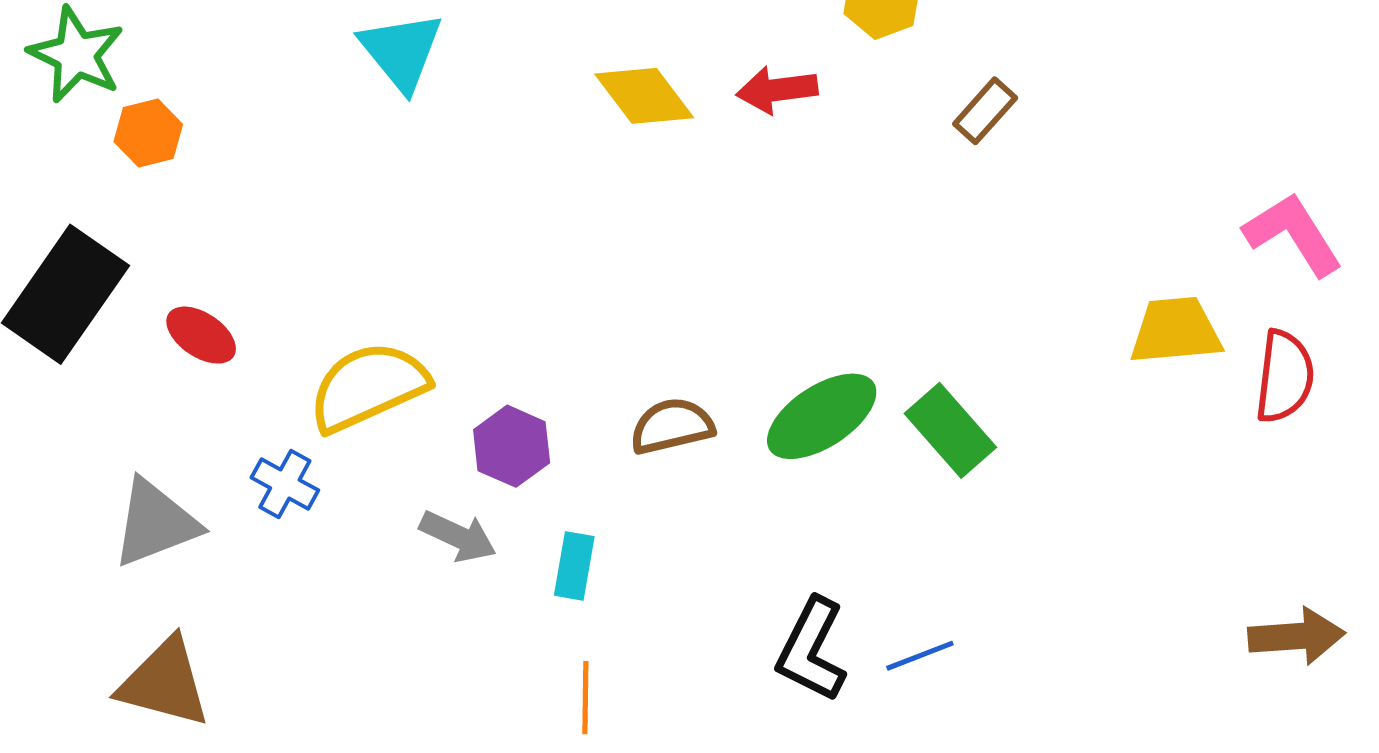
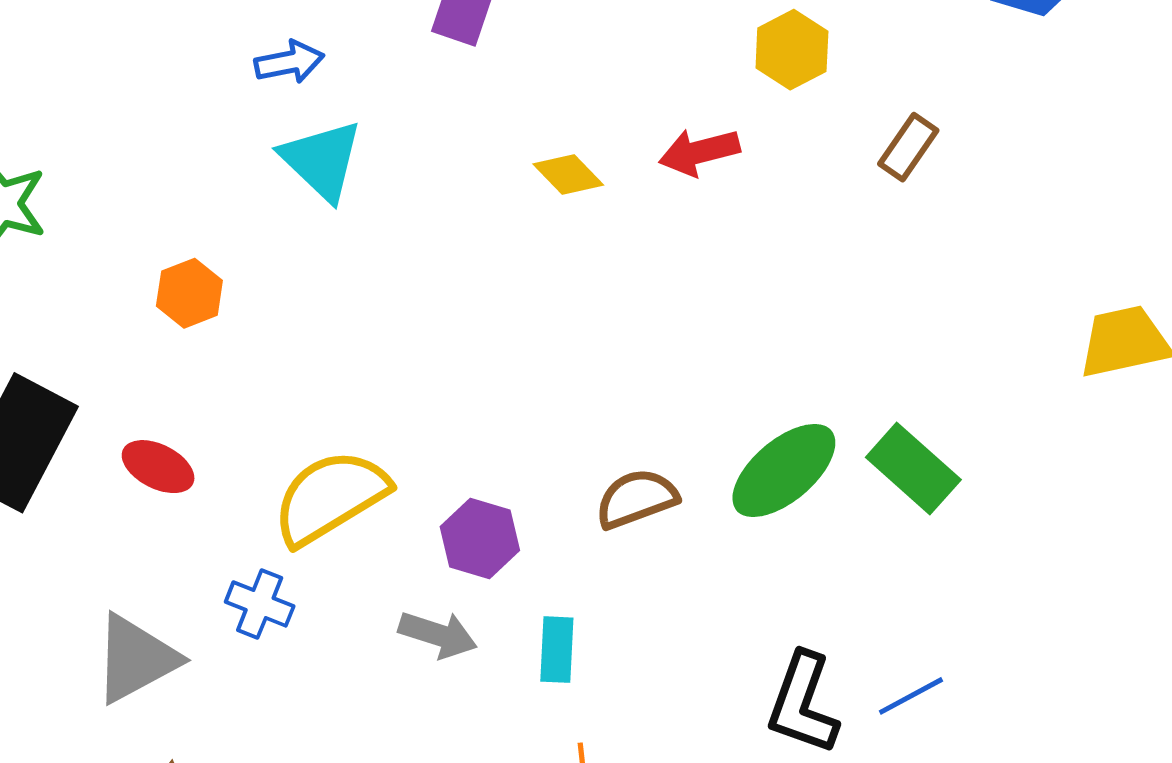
yellow diamond: (644, 96) -> (568, 174), size x0.7
orange hexagon: (148, 133) -> (189, 293), moved

